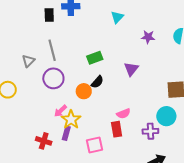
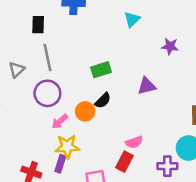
black rectangle: (49, 15) -> (38, 25), moved
purple triangle: (131, 69) -> (147, 86), turned 35
pink arrow: (61, 111) -> (60, 121), moved
yellow star: (71, 120) -> (67, 147), turned 30
red rectangle: (117, 129) -> (124, 162), turned 35

